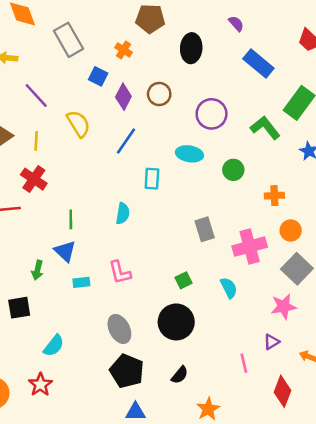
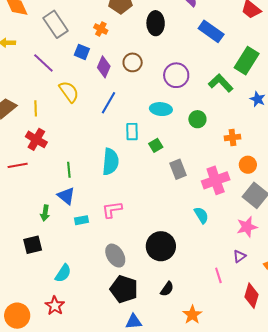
purple line: (36, 95) -> (43, 63), moved
cyan semicircle: (123, 213) -> (111, 162), size x1.5
pink L-shape: (120, 272) -> (112, 210), turned 100
green square: (183, 280) -> (156, 145), moved

